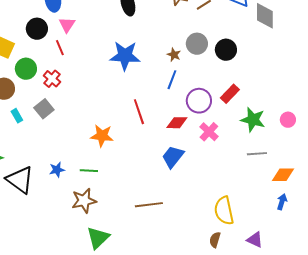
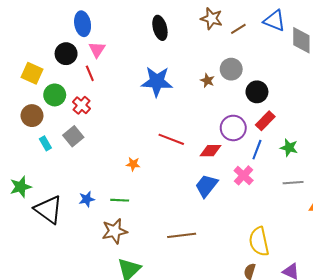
black circle: (226, 50) -> (257, 92), moved
blue line: (172, 80) -> (257, 150), moved
red line: (139, 112) -> (171, 139), turned -50
green star: (253, 120) -> (289, 148), size x0.7
pink cross: (209, 132) -> (244, 175), moved
orange star: (102, 136) -> (133, 164), size x0.6

